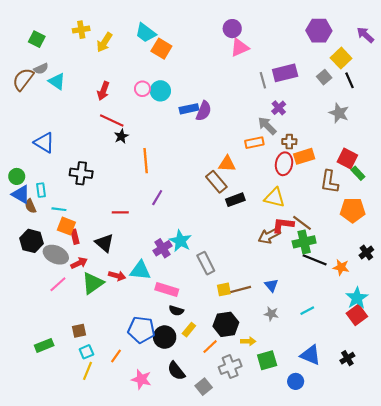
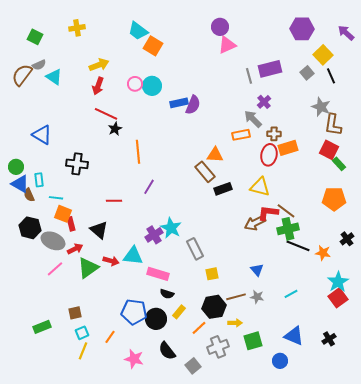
yellow arrow: (104, 42) -> (99, 65), moved, turned -144
brown L-shape: (329, 182) -> (333, 125), moved
brown line: (241, 289) -> (236, 297), moved

